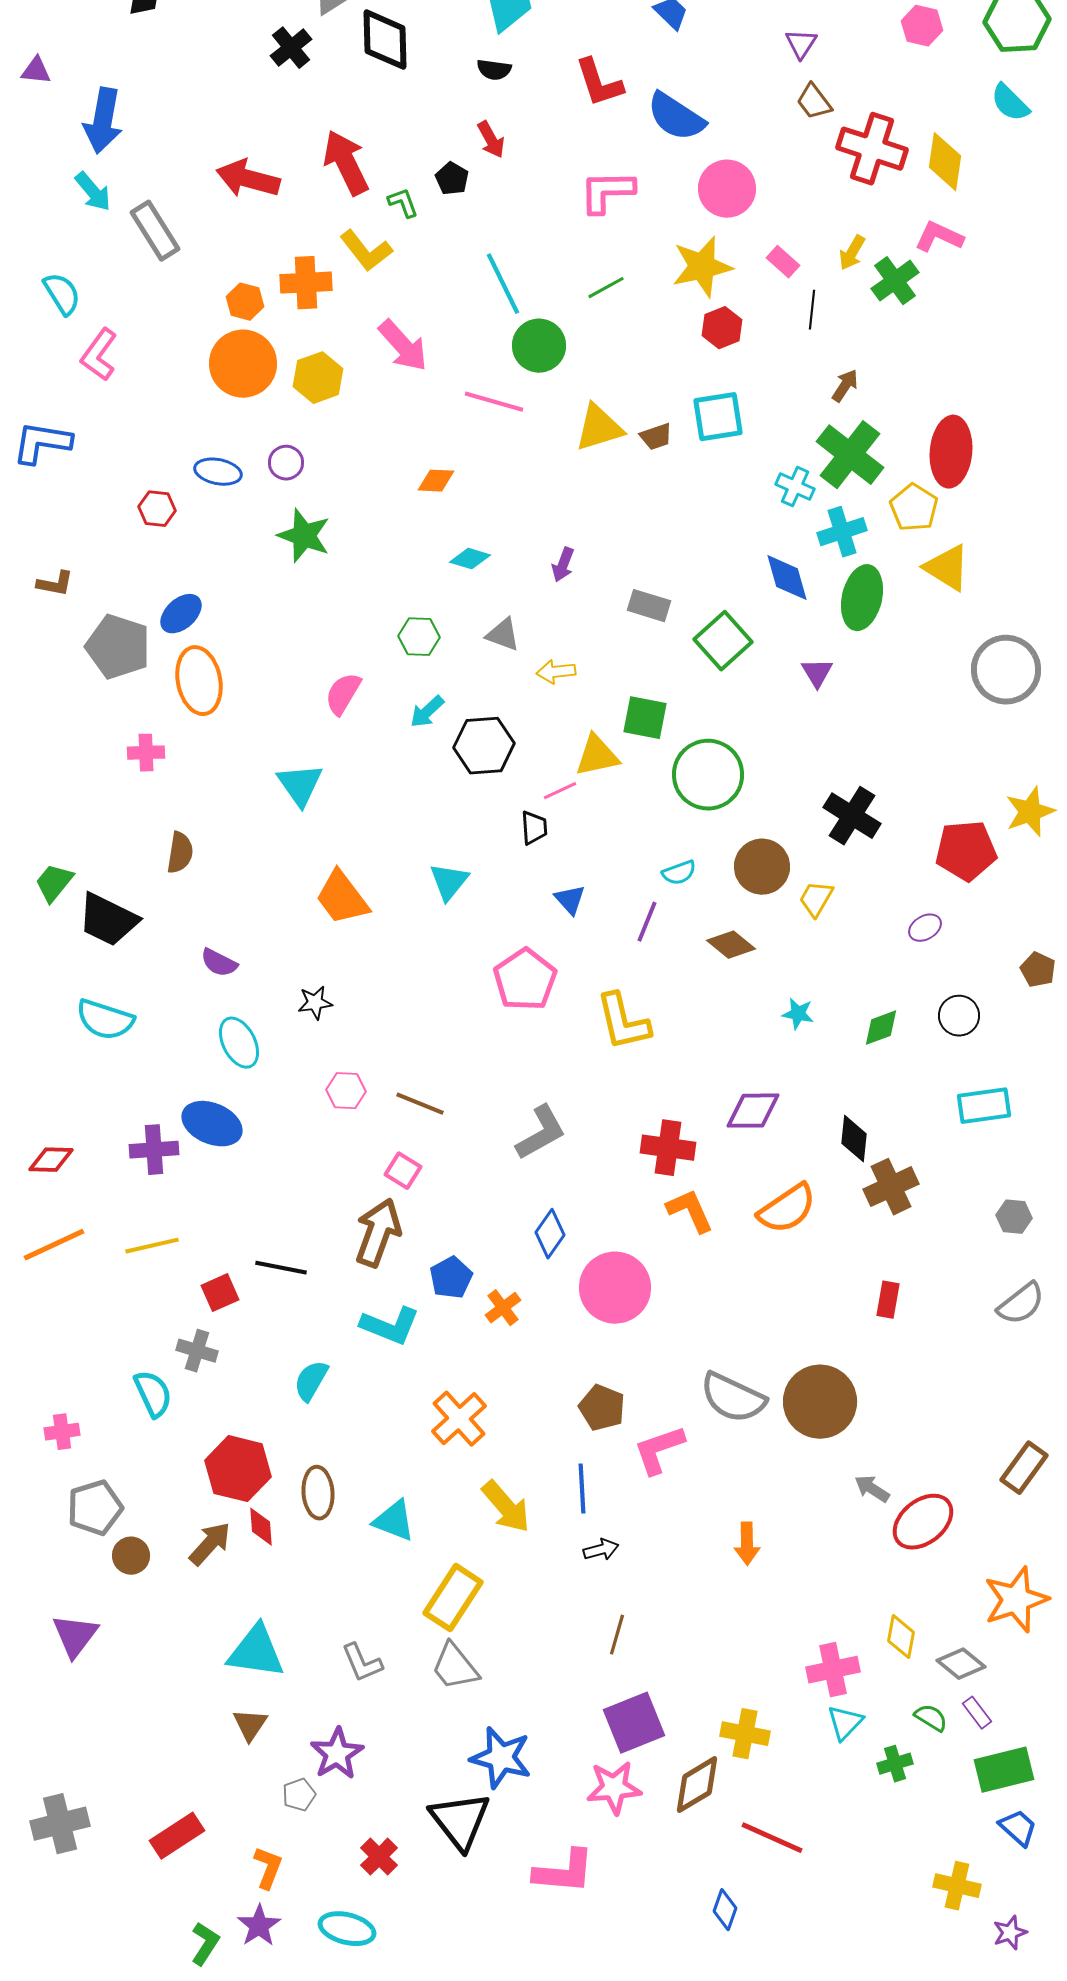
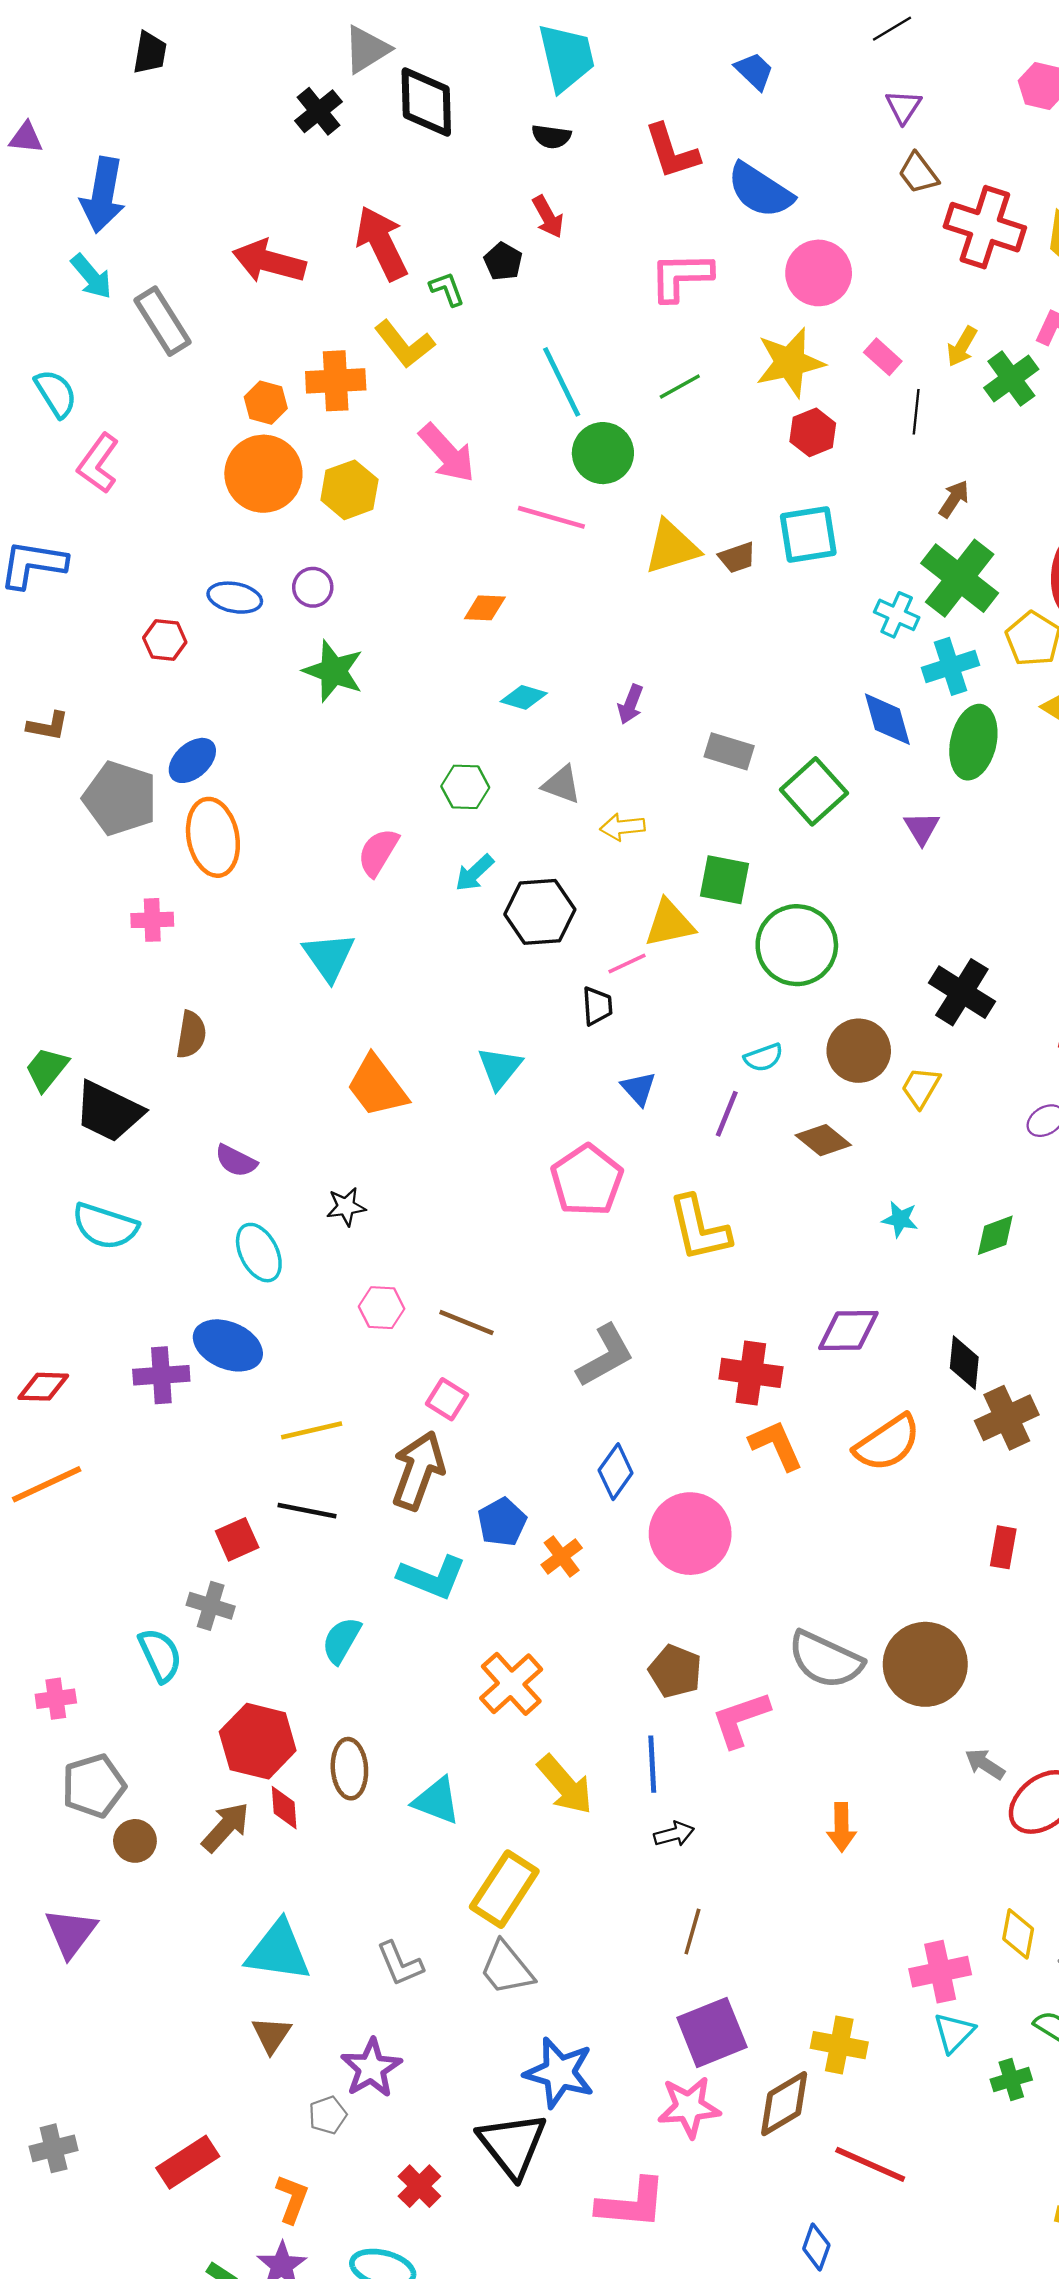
yellow line: (152, 1246) -> (312, 1430), moved
gray cross: (60, 1824) -> (54, 2148), size x0.7

